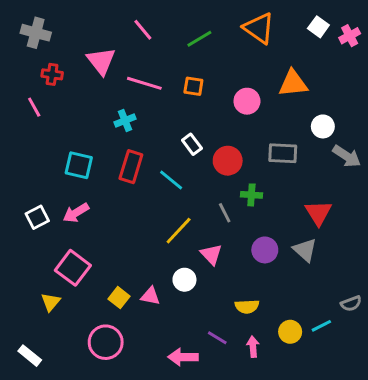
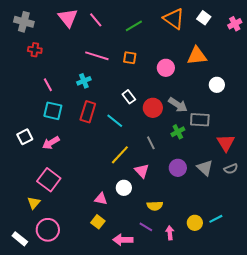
white square: (318, 27) -> (204, 18), moved
pink triangle: (101, 61) -> (68, 18), moved
pink line: (34, 107) -> (48, 85), moved
gray rectangle: (283, 153) -> (200, 120), moved
gray arrow: (347, 156) -> (178, 105), moved
green cross: (251, 195) -> (178, 132), moved, turned -32
red triangle: (318, 213) -> (226, 143), moved
white square: (37, 217) -> (25, 137), moved
yellow square: (119, 298) -> (98, 222), moved
gray semicircle: (351, 304) -> (231, 169), moved
yellow semicircle: (247, 306) -> (155, 206), moved
pink circle: (106, 342) -> (48, 230), moved

